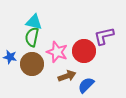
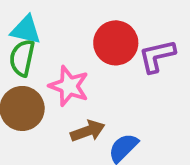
red circle: (84, 51) -> (116, 43), moved

